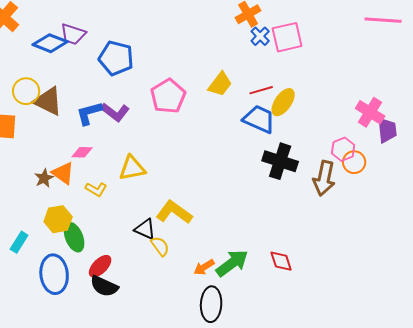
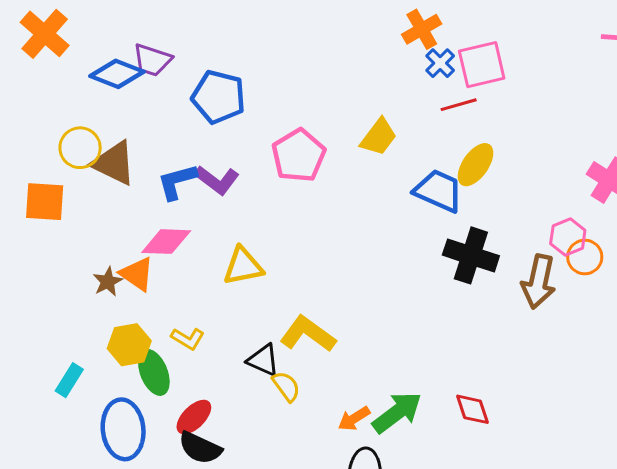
red line: (261, 90) -> (459, 105), moved
pink diamond: (82, 152) -> (166, 242), size x1.5
yellow L-shape: (96, 189) -> (188, 339), moved

